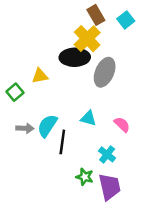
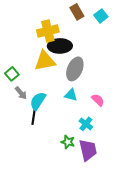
yellow cross: (87, 39) -> (48, 31), moved, turned 30
gray ellipse: (105, 72) -> (75, 69), moved
yellow triangle: (40, 76) -> (45, 61), moved, size x1.6
gray arrow: (25, 128) -> (21, 93), moved, turned 48
black line: (62, 142) -> (34, 115), moved

